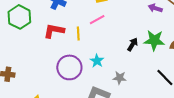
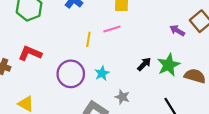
red L-shape: (54, 31) -> (30, 53), moved
green star: (154, 40) -> (169, 65), turned 30

